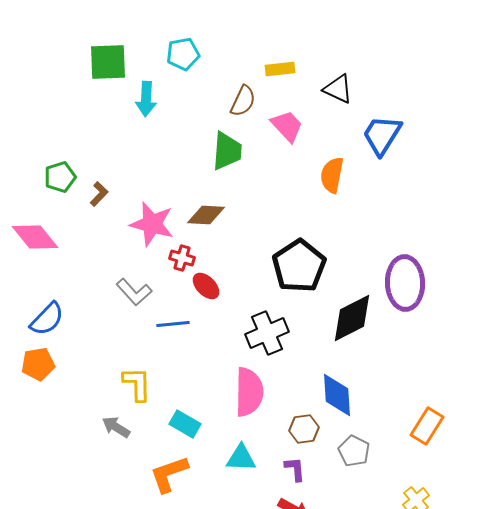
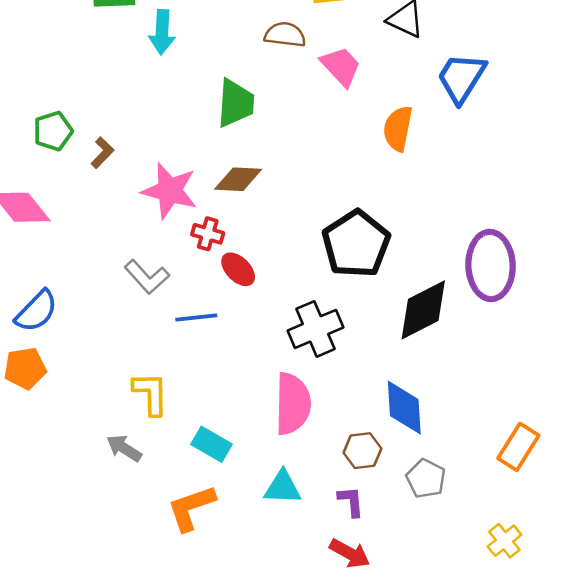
brown semicircle: (243, 101) -> (285, 35), turned -108
green trapezoid: (227, 151) -> (236, 103), moved

